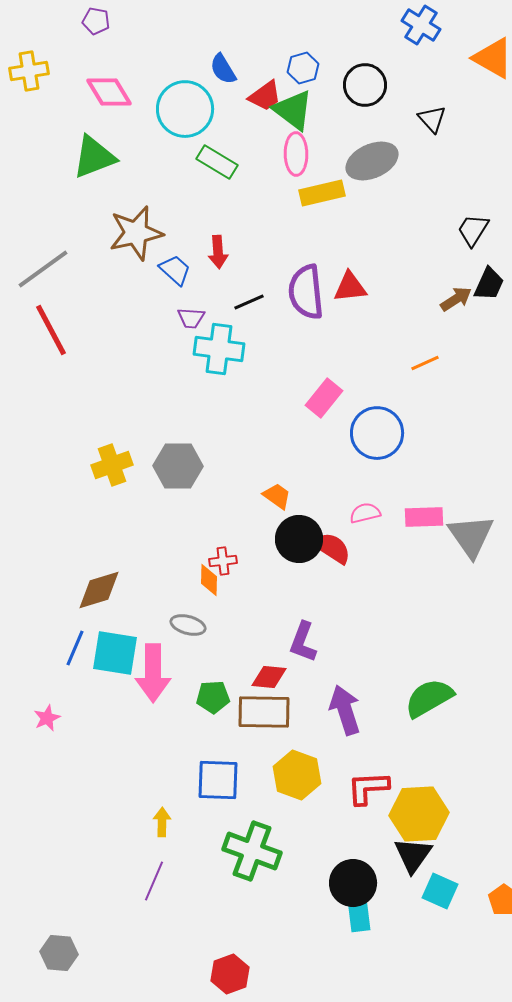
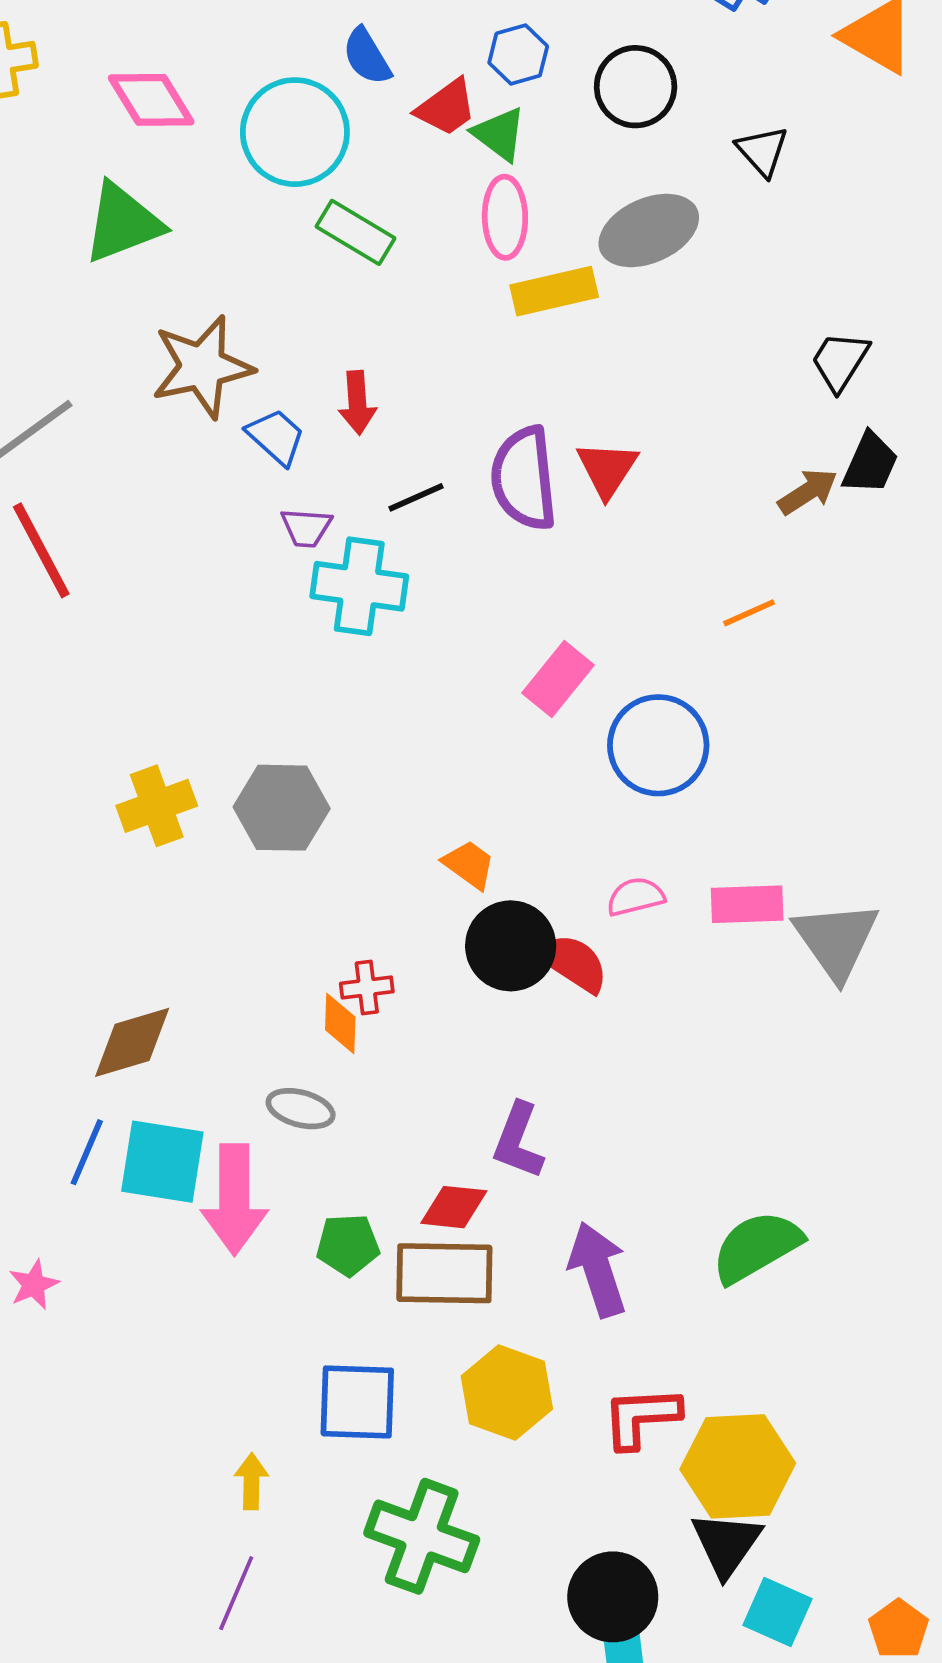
green triangle: (293, 110) -> (499, 134), size x0.7
red triangle: (350, 287) -> (607, 469), turned -51

